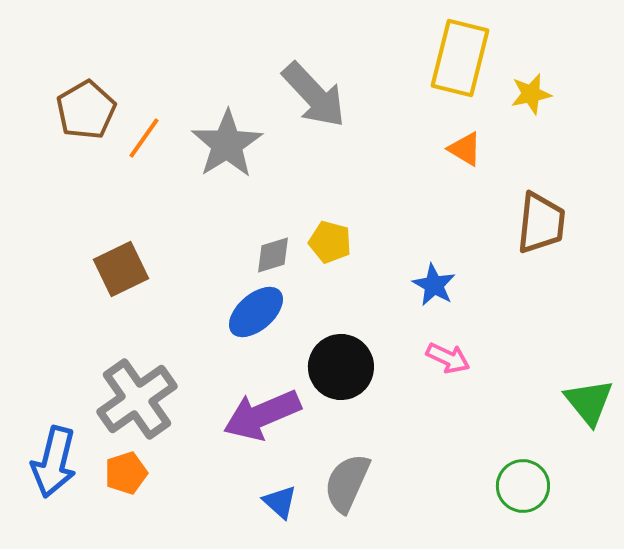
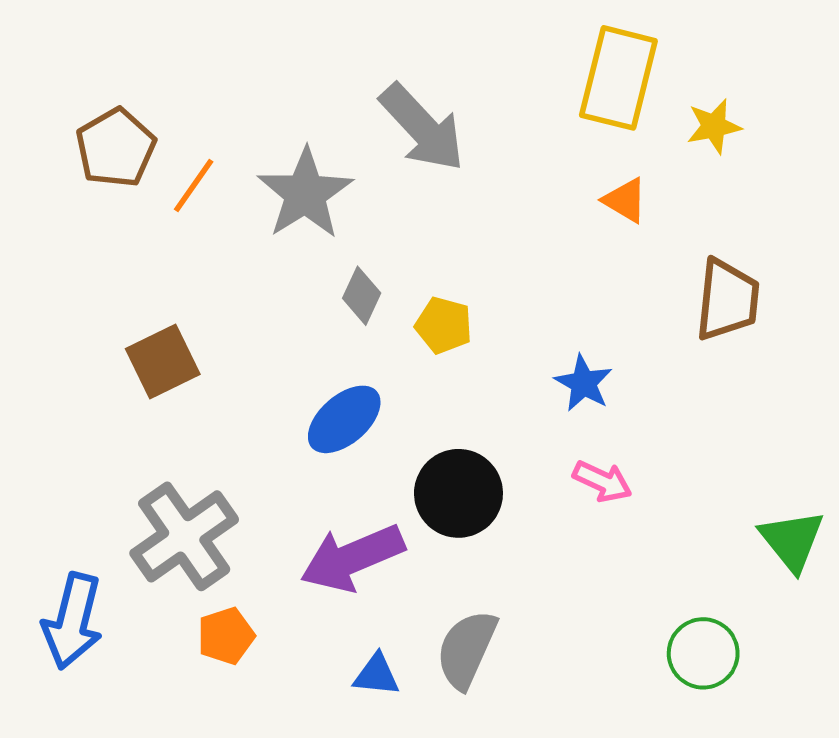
gray diamond: (273, 255) -> (362, 296), moved, turned -48
orange pentagon: (126, 473) -> (226, 636), moved
blue triangle: (280, 502) -> (376, 675), turned -36

